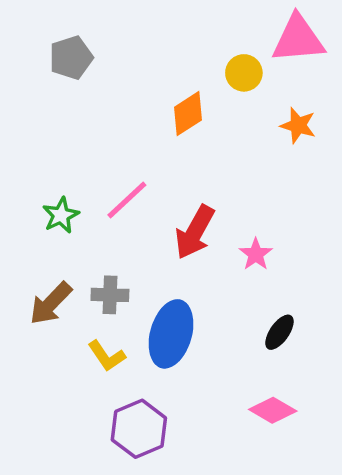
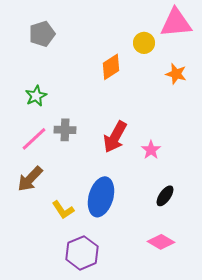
pink line: (127, 200) -> (34, 139), moved
green star: (61, 215) -> (36, 96), moved
gray cross: (110, 295) -> (65, 130), moved

